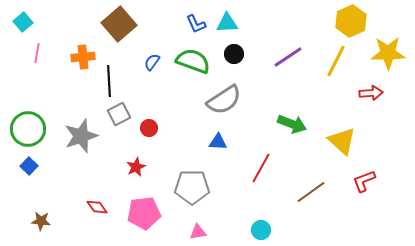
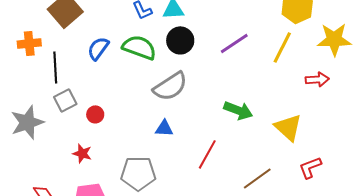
black circle: (234, 54) -> (180, 40), size x1.4
blue semicircle: (152, 62) -> (98, 48), size x1.4
red star: (136, 167) -> (82, 153), turned -30

